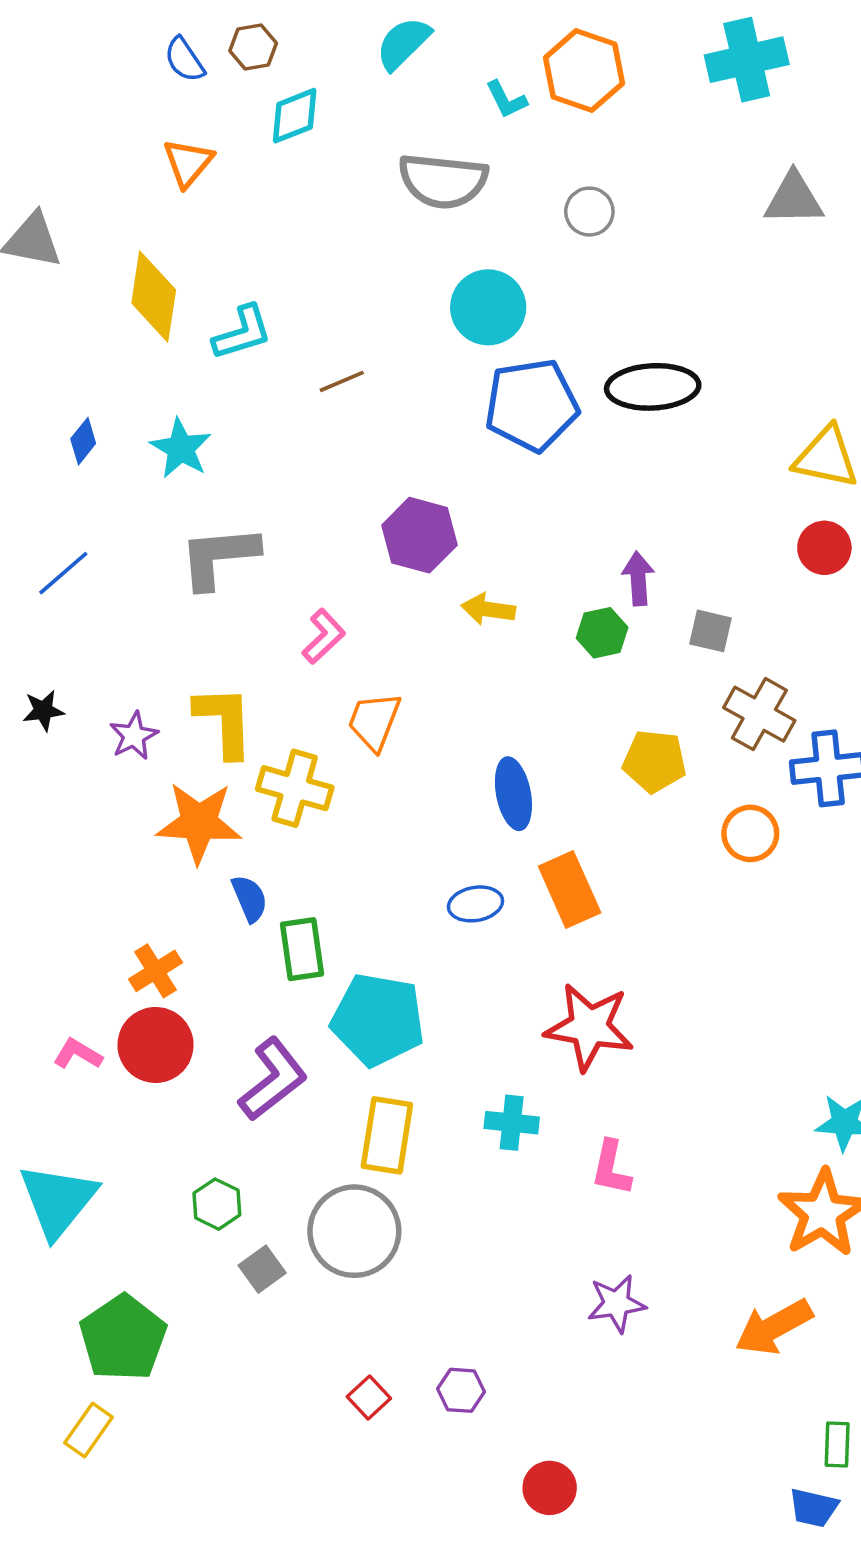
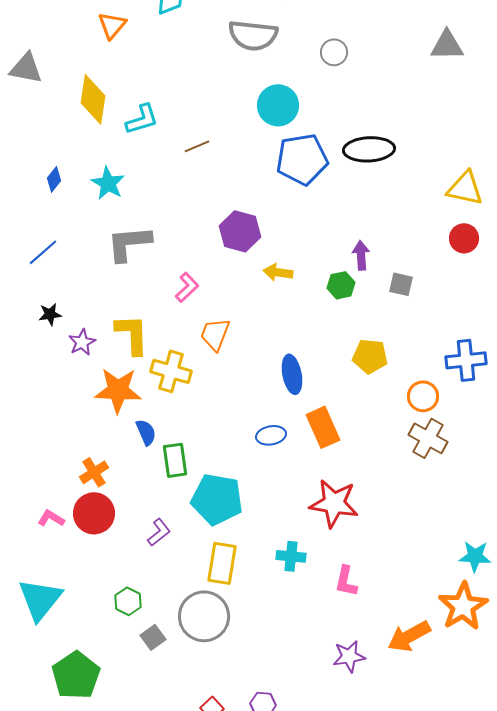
black star: (43, 711) -> (50, 314), moved
brown cross: (759, 714) -> (428, 438), moved
purple L-shape: (273, 1079) -> (159, 532), size x0.6
orange arrow: (774, 1327) -> (409, 636), moved

